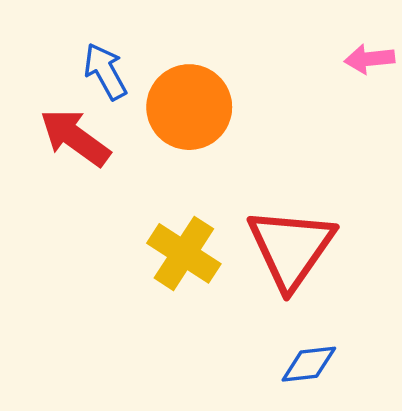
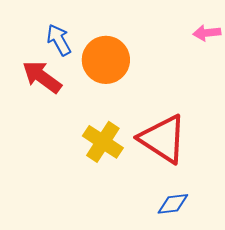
red triangle: (291, 248) -> (163, 139), turned -32

